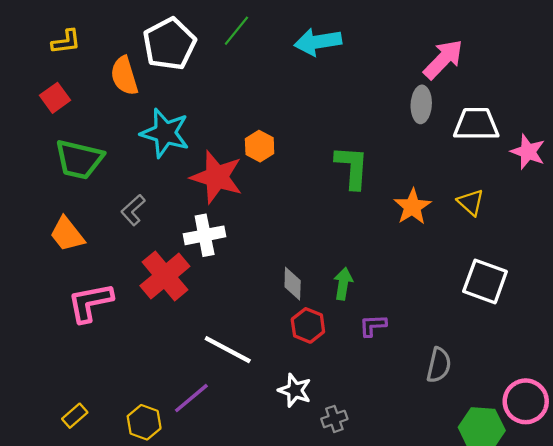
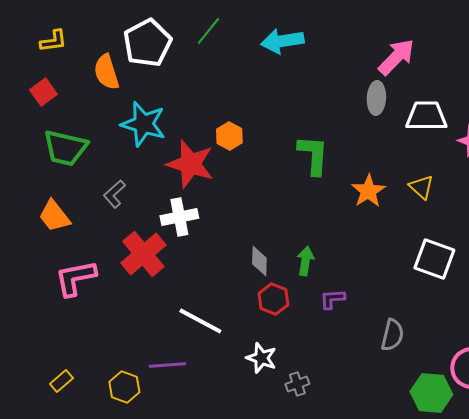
purple line: (191, 398) -> (167, 365), turned 36

